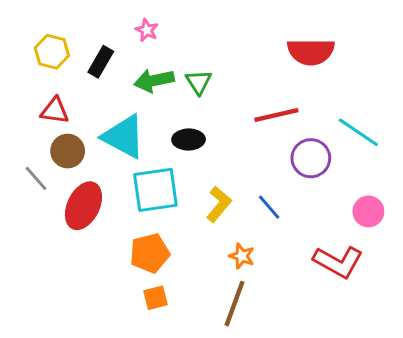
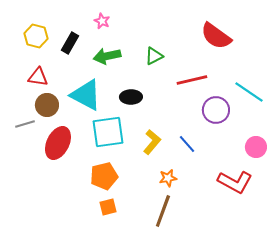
red semicircle: (311, 52) -> (216, 36), turned 36
green triangle: (199, 82) -> (154, 56), moved, turned 36
gray line: (36, 178) -> (25, 124), turned -66
orange star: (242, 256) -> (168, 178), turned -30

